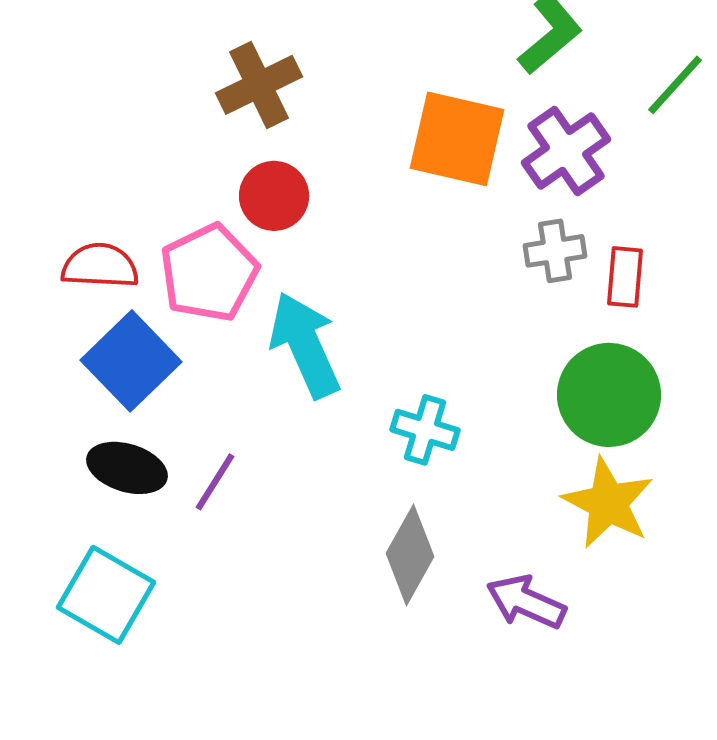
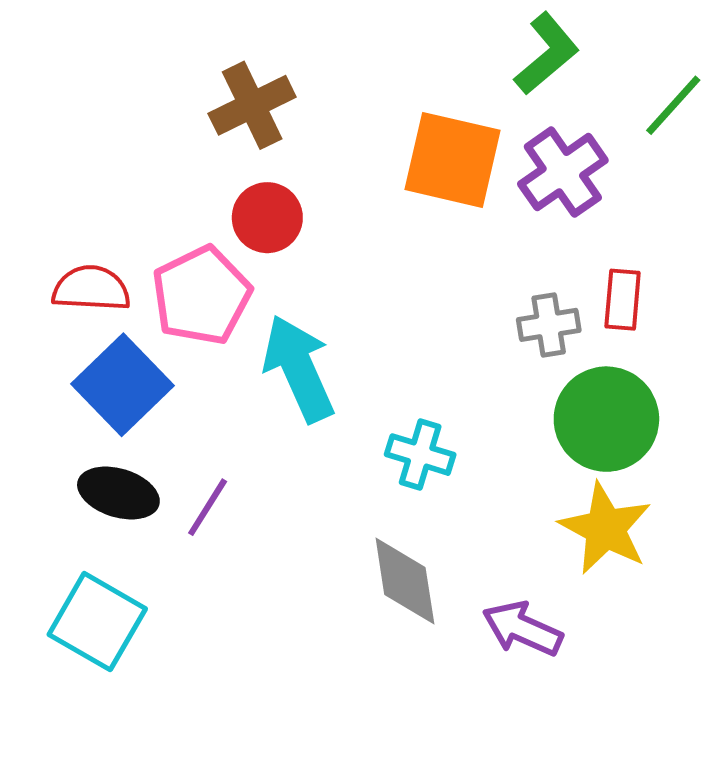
gray cross: (555, 251) -> (549, 325), moved
gray diamond: (410, 555) -> (405, 581), turned -38

